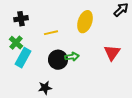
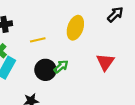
green arrow: (72, 57) -> (61, 67), turned -32

